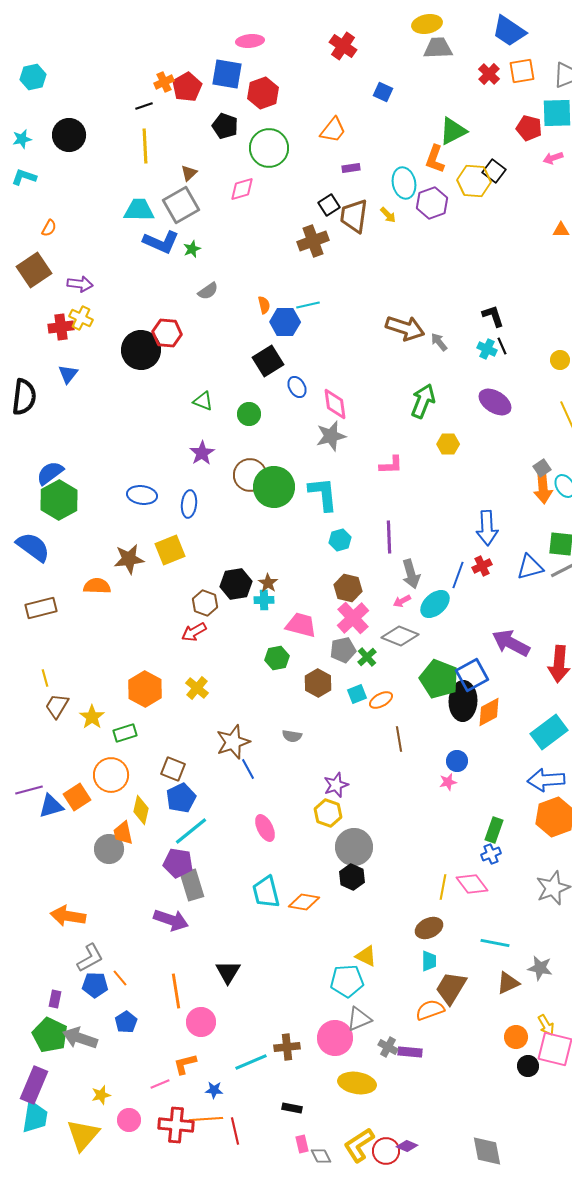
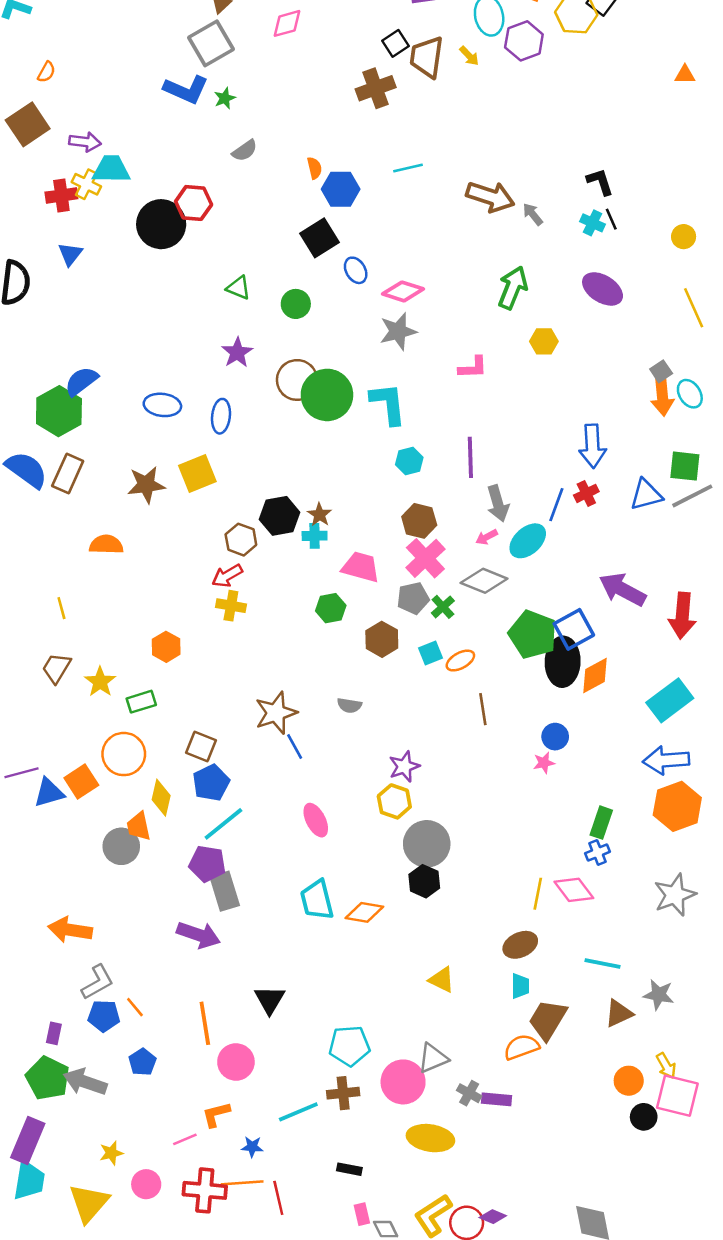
cyan trapezoid: (139, 210) -> (111, 169), moved
cyan line: (308, 305) -> (408, 168), moved
pink diamond: (335, 404) -> (403, 291), turned -64
blue semicircle: (50, 473) -> (81, 381), moved
orange semicircle: (97, 586) -> (106, 545), moved
brown rectangle: (41, 608) -> (68, 474), moved, turned -52
yellow line: (45, 678) -> (61, 608), moved
yellow cross: (197, 688) -> (231, 606), moved, turned -30
orange hexagon: (145, 689) -> (166, 647), size x0.7
cyan pentagon: (347, 981) -> (349, 1046), moved

